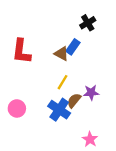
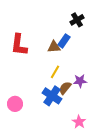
brown triangle: (61, 54) -> (54, 47), turned -32
pink circle: (17, 108) -> (15, 104), moved

